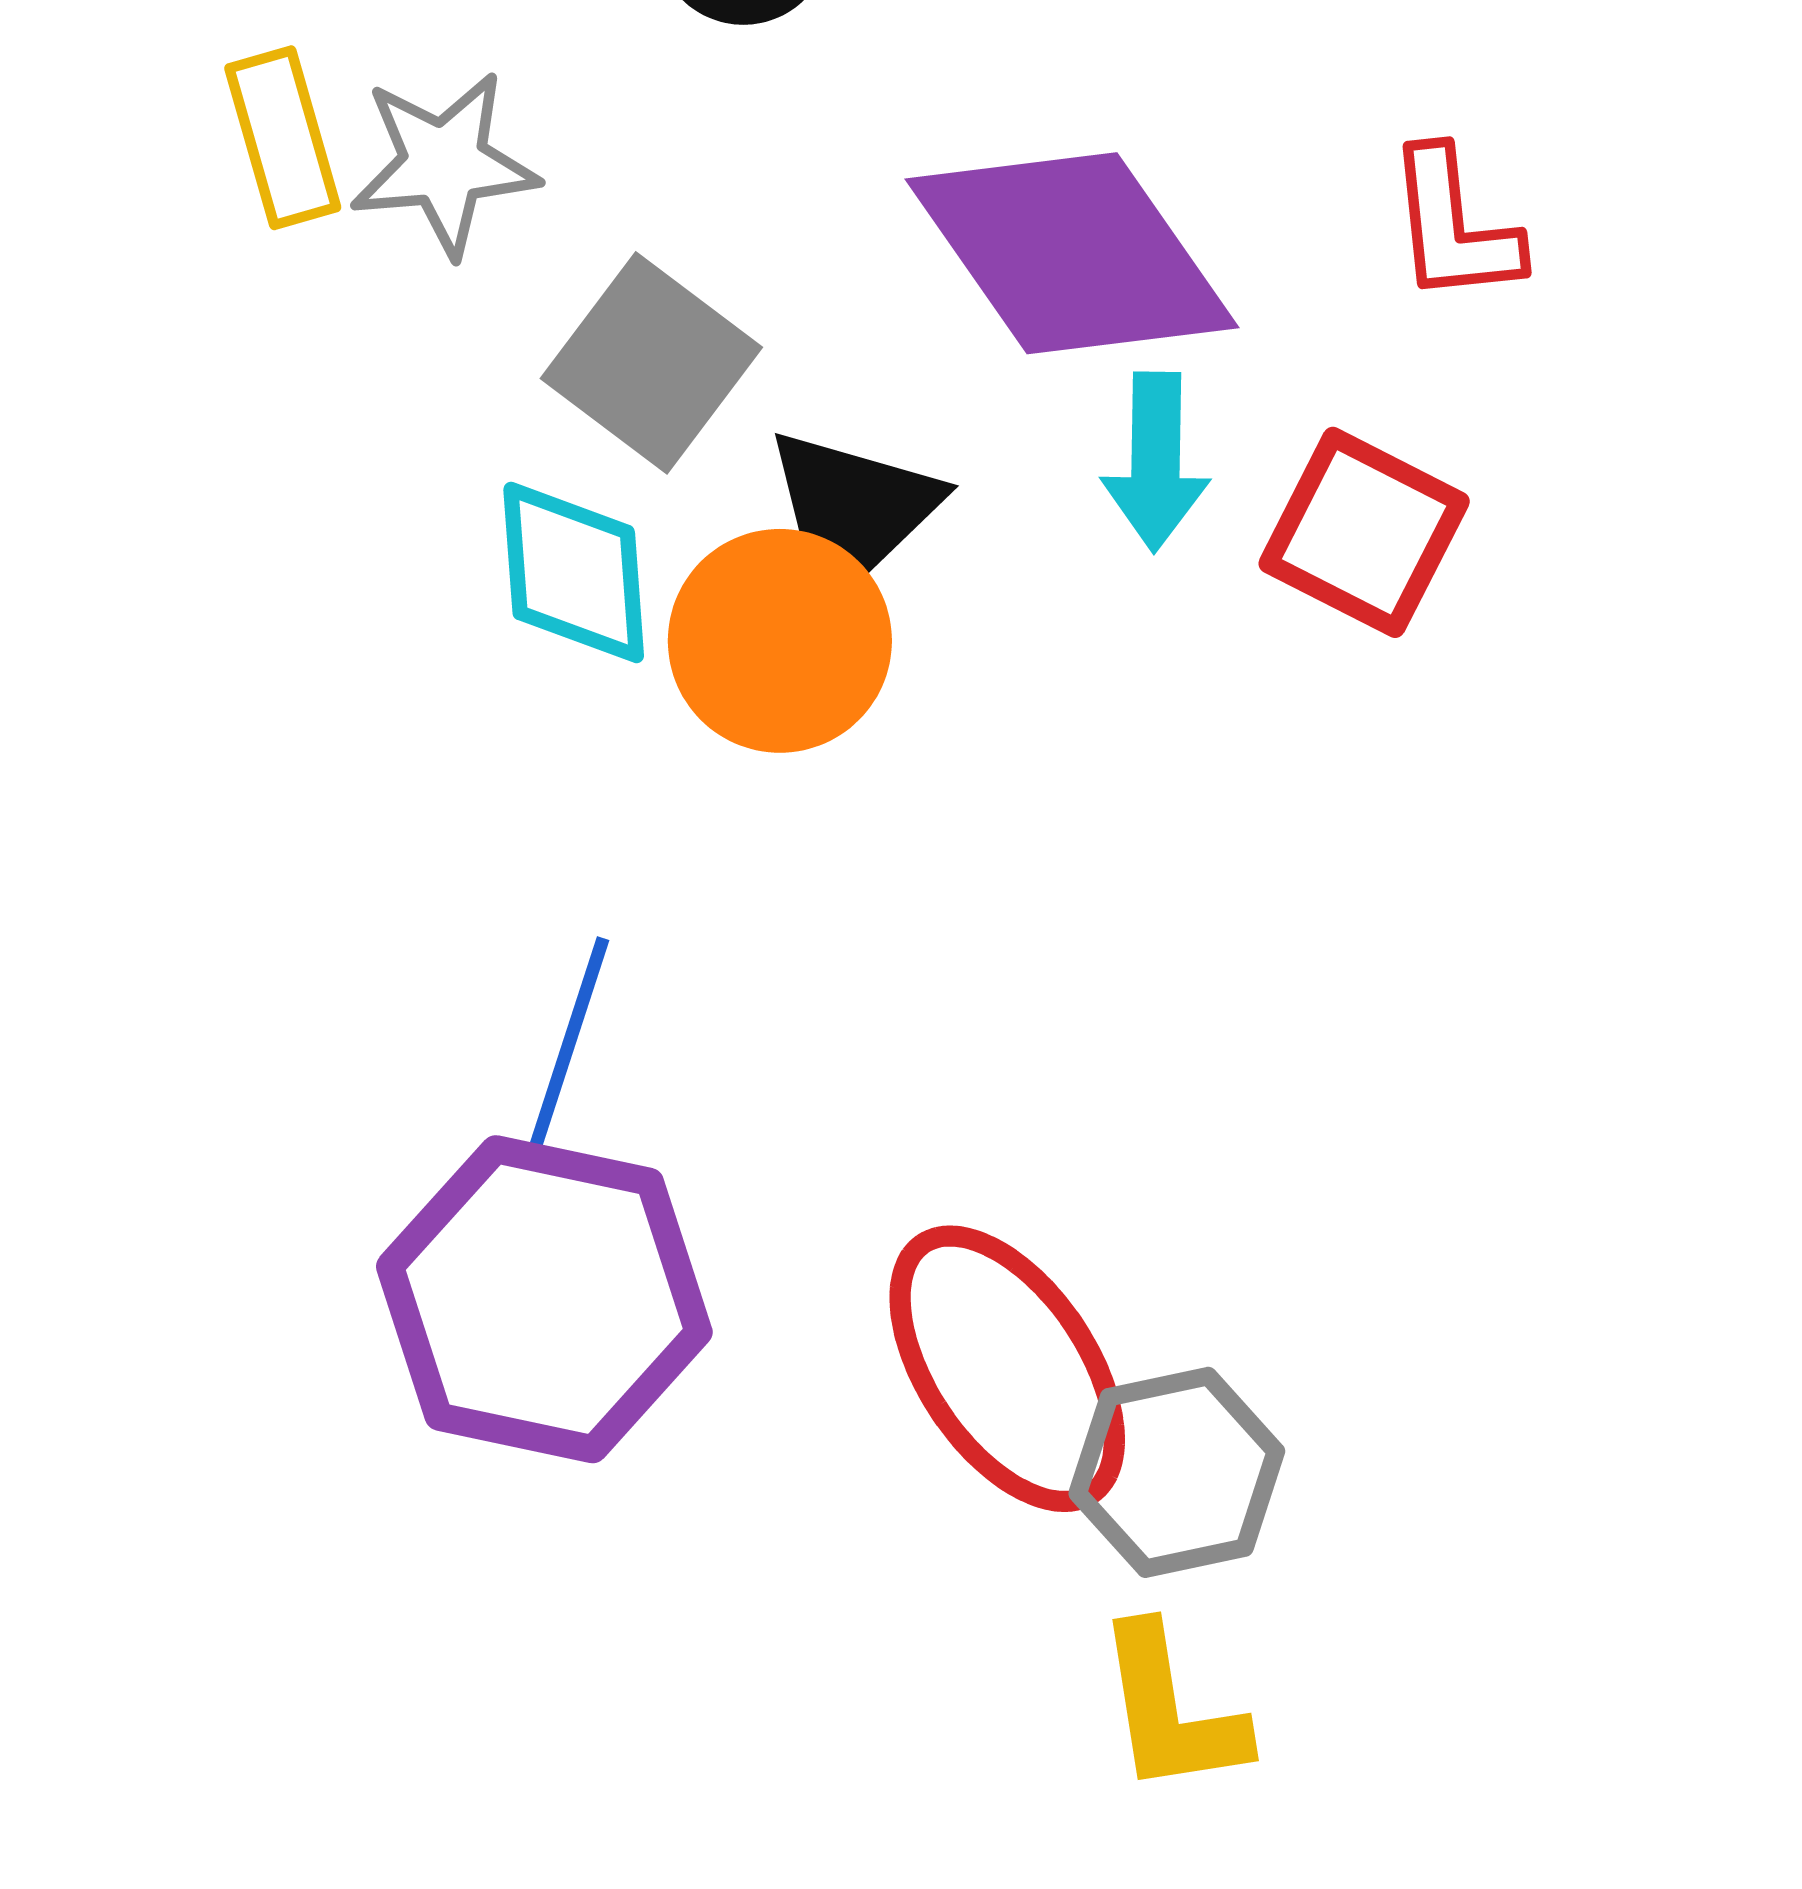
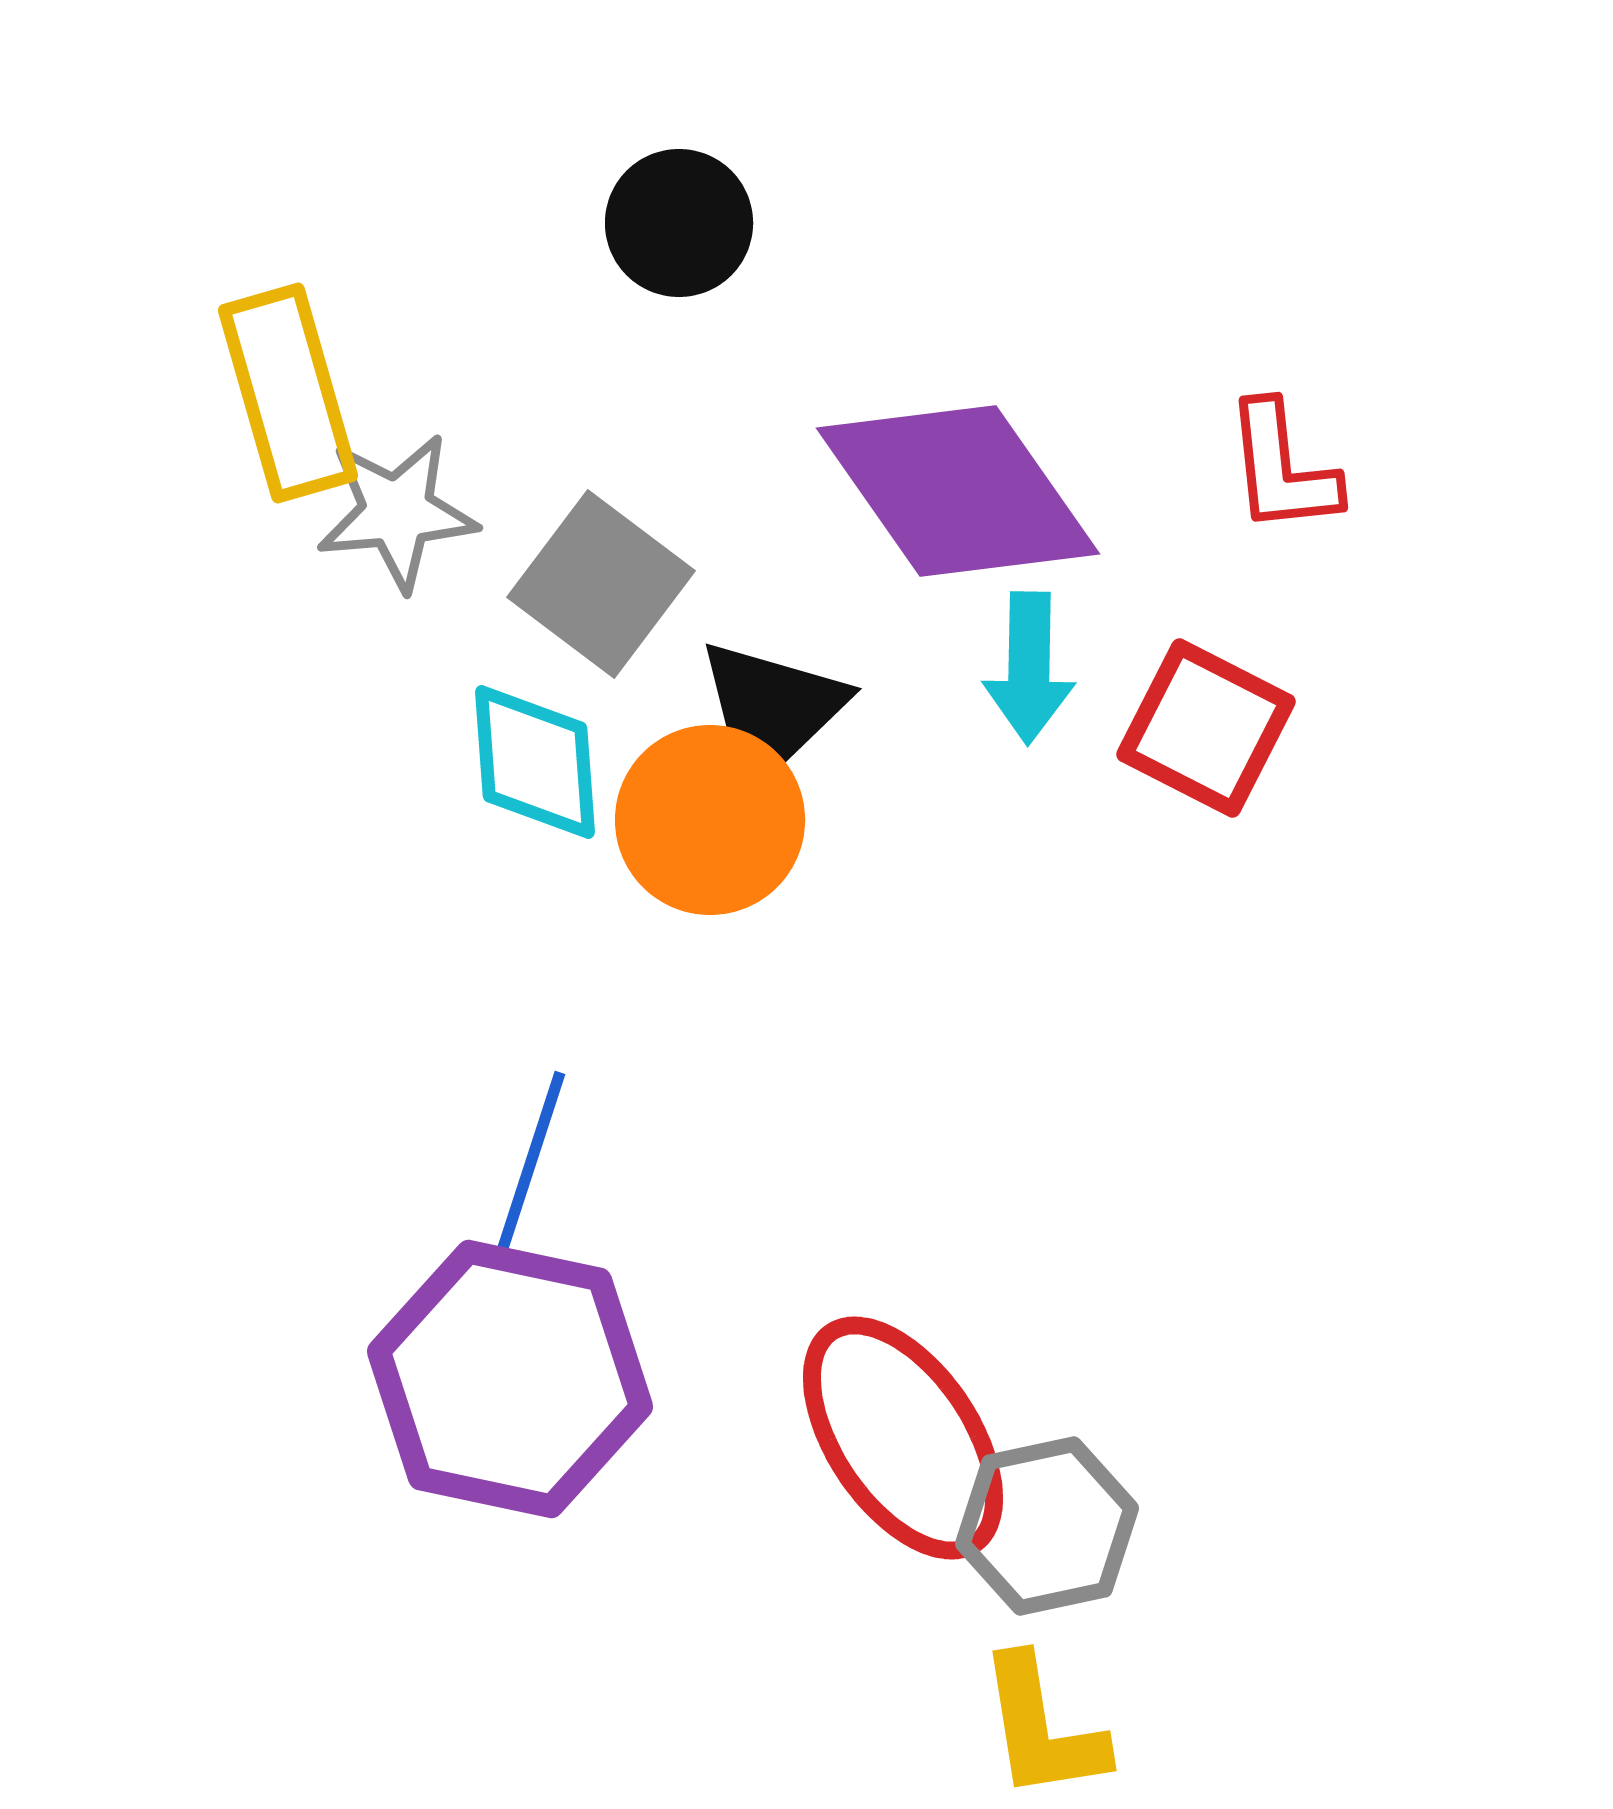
yellow rectangle: (283, 138) -> (288, 393), size x1.4
gray star: (444, 164) -> (397, 512), moved

